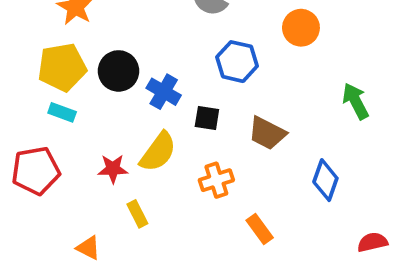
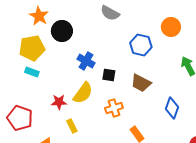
orange circle: (301, 28) -> (171, 27), moved
blue hexagon: (237, 62) -> (141, 45), moved
black circle: (119, 71) -> (62, 31), moved
red pentagon: (36, 171) -> (20, 118), moved, turned 30

